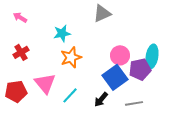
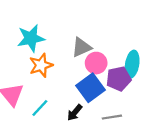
gray triangle: (102, 13) -> (81, 47), moved
cyan star: (62, 33) -> (31, 38), size x1.4

